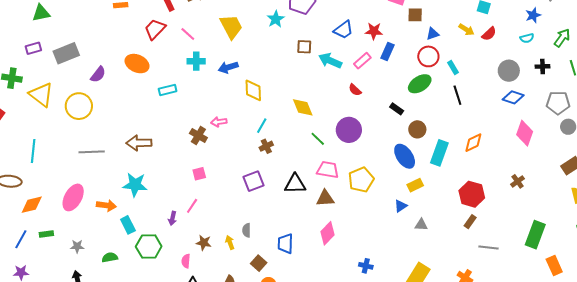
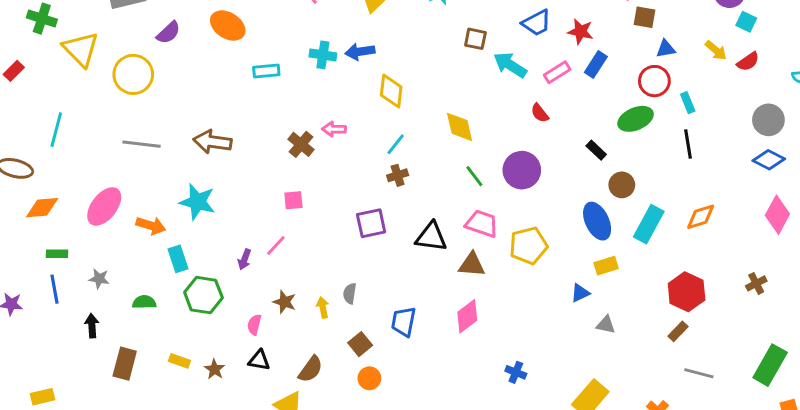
cyan cross: (196, 61) -> (323, 55), moved
blue line: (21, 239) -> (54, 289), moved, turned -48

